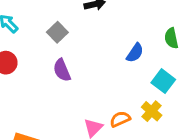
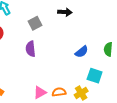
cyan square: (163, 81) -> (95, 76), turned -35

